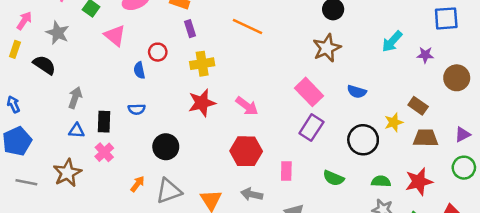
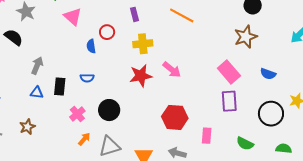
pink arrow: (247, 106) -> (172, 70), moved
purple rectangle: (311, 128) -> (229, 101), turned -40
pink cross: (104, 152) -> (77, 114), moved
brown star: (67, 173) -> (27, 127), size x0.7

